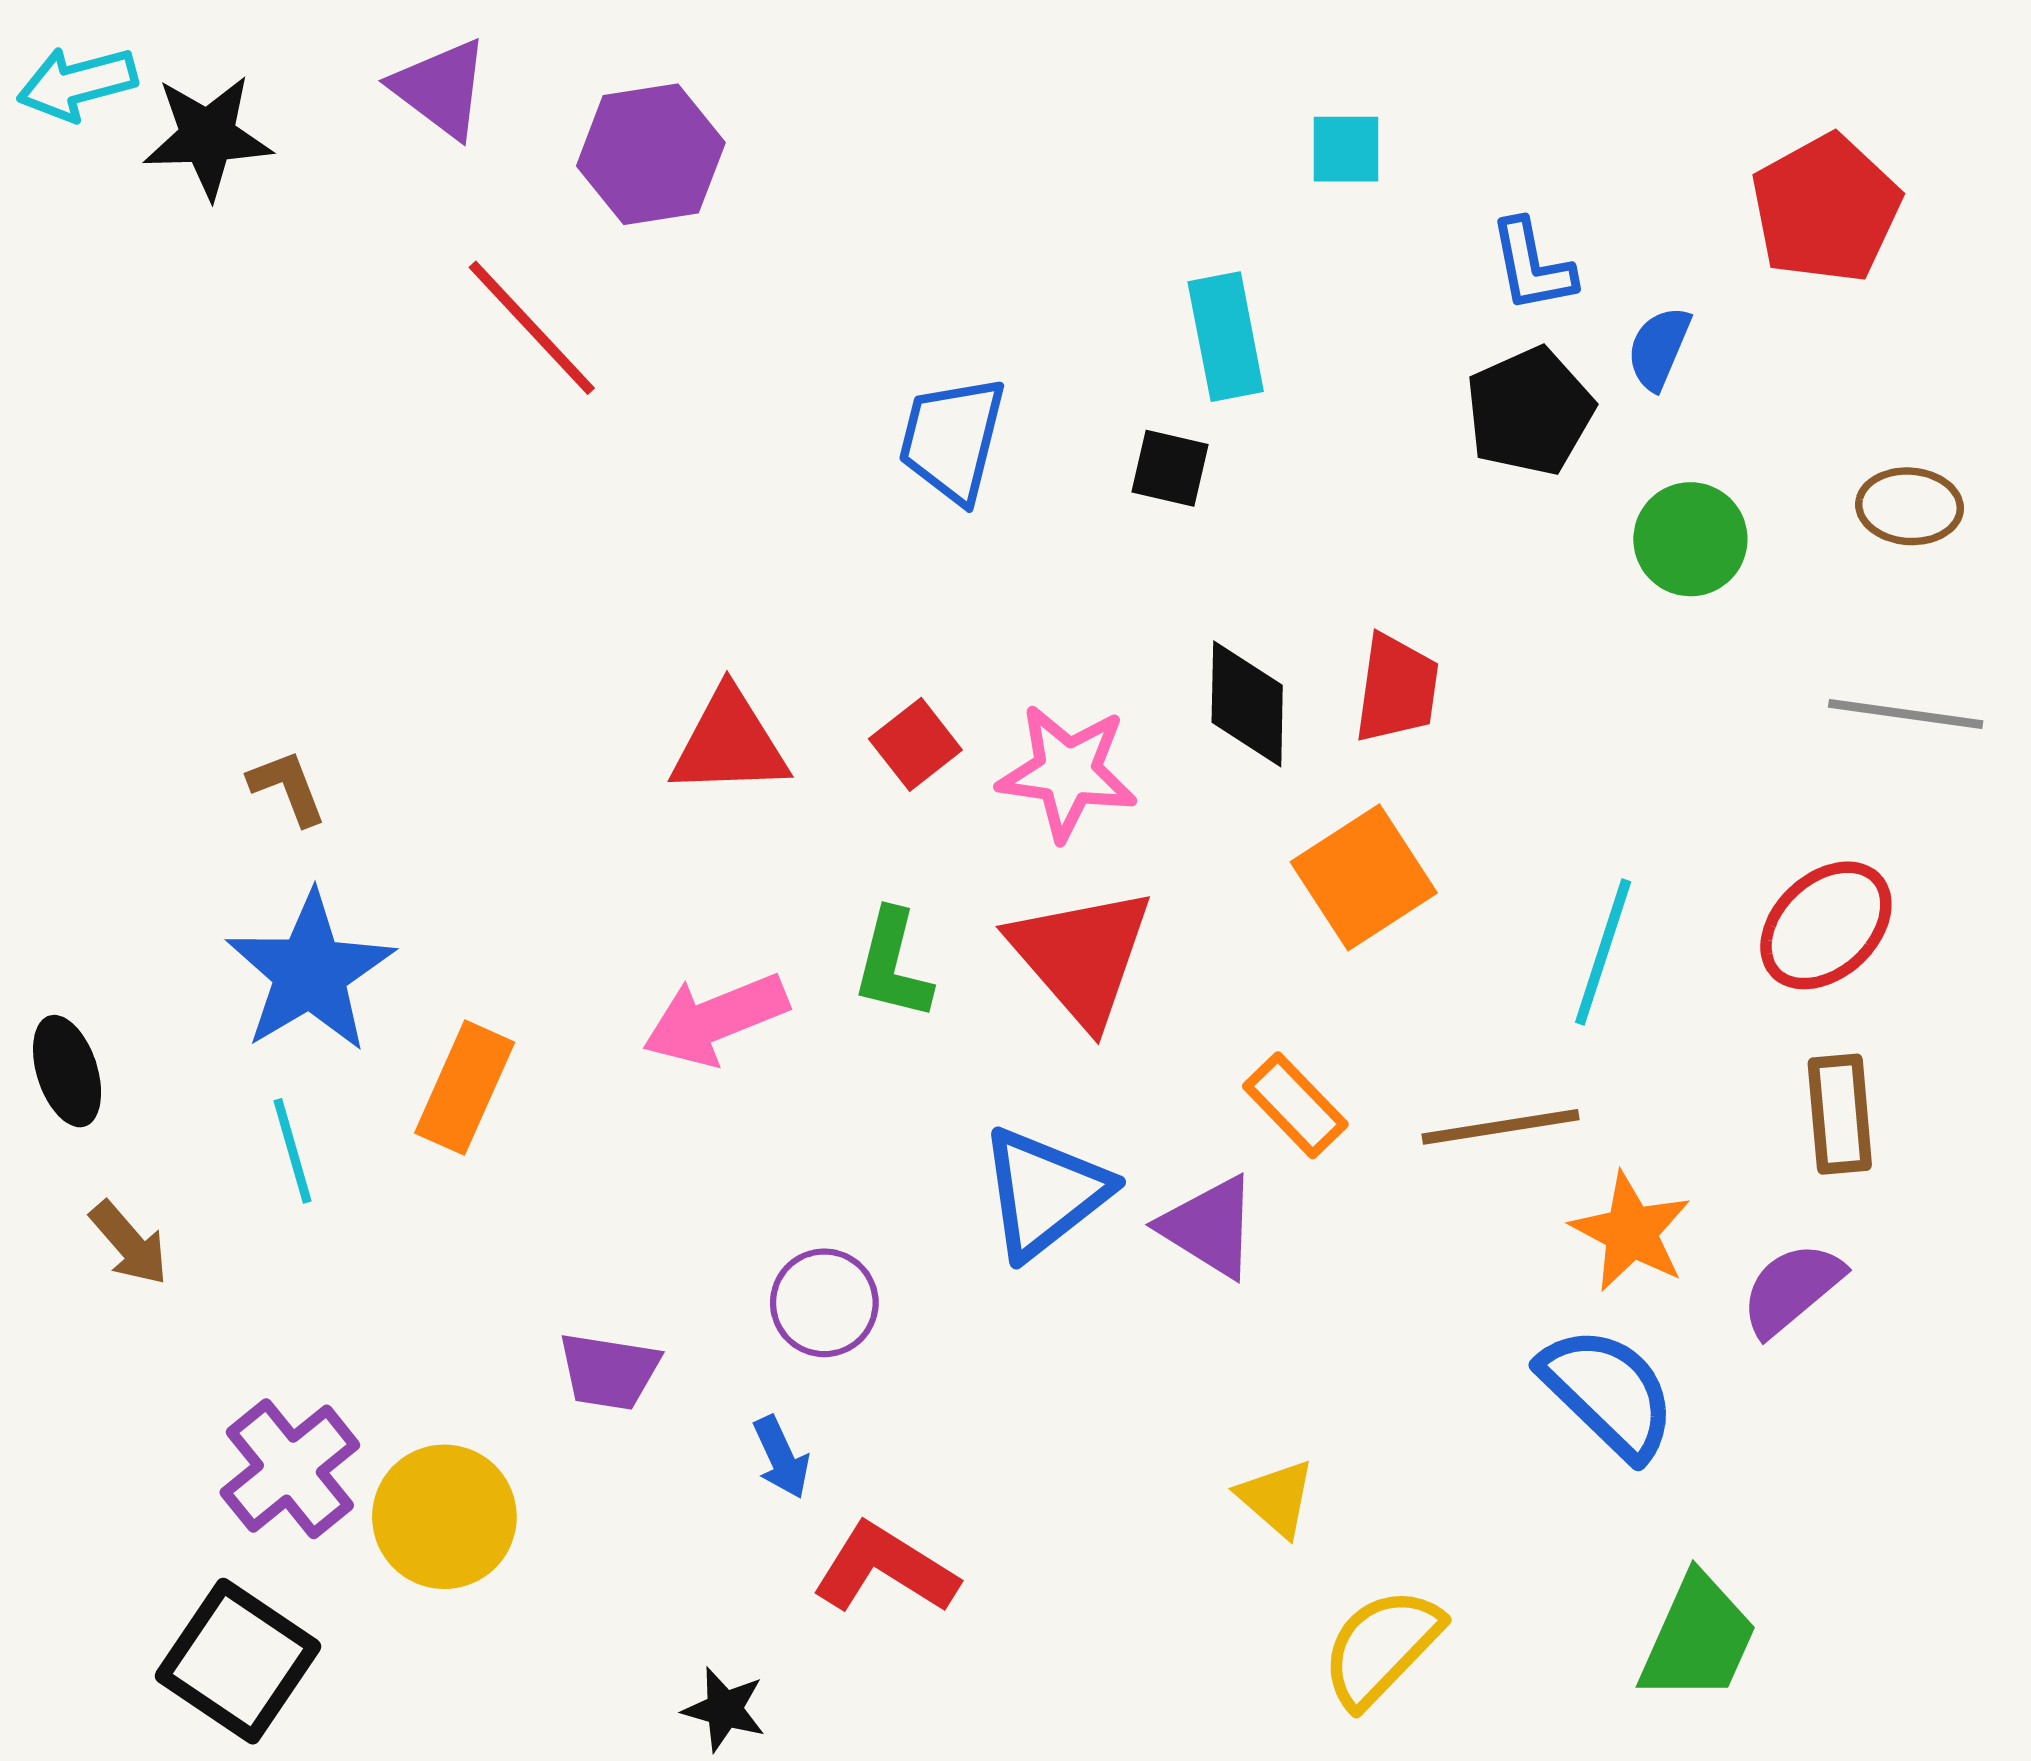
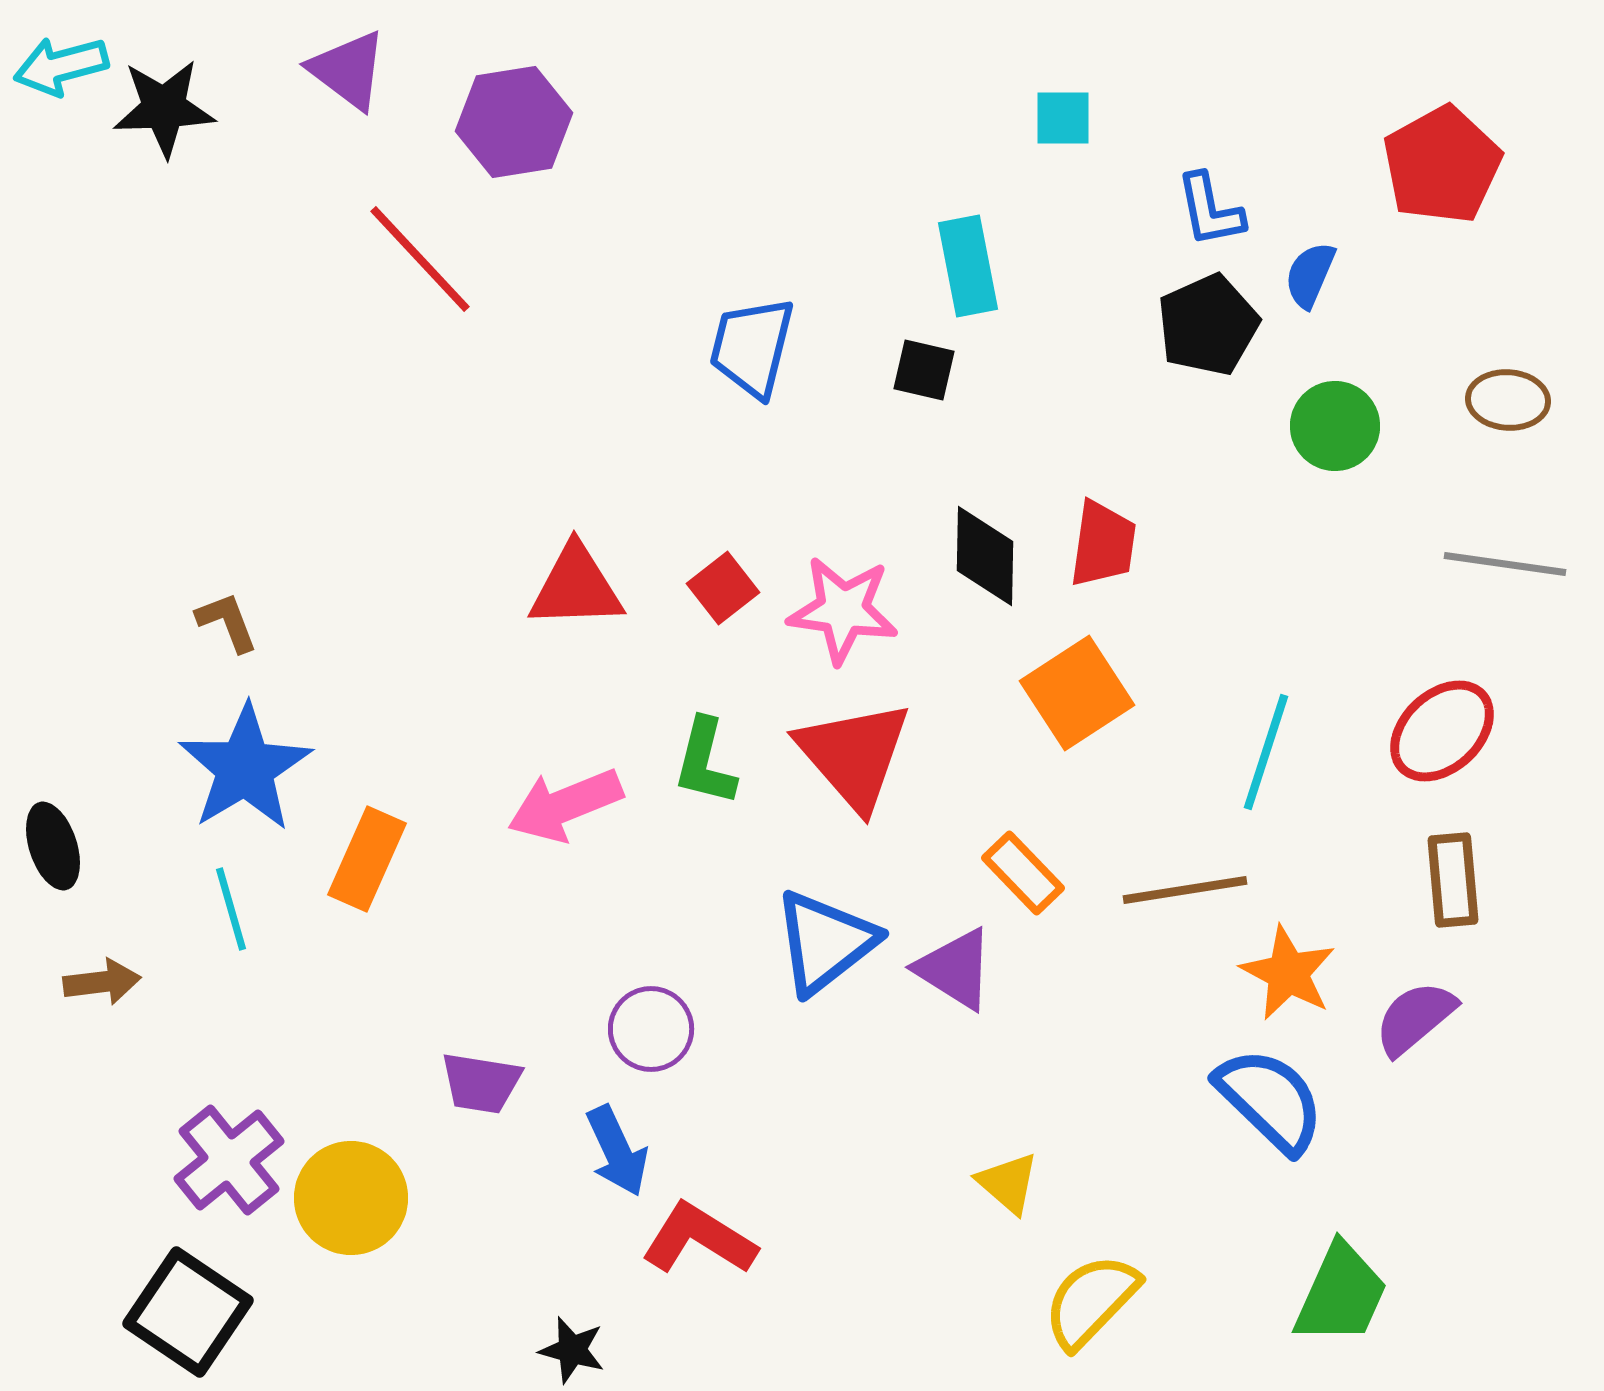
brown arrow: (129, 1243) -> (102, 982), turned -56
blue arrow: (781, 1457) -> (617, 1151), size x1.4

